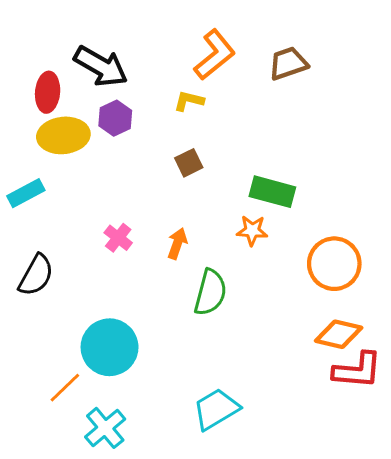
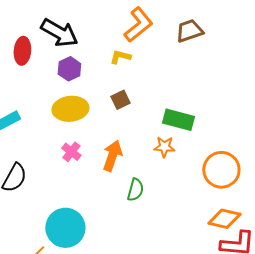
yellow ellipse: (63, 135) -> (70, 109), moved
orange arrow: (177, 244) -> (112, 156), size x1.4
green semicircle: (210, 292) -> (135, 190), size x0.7

